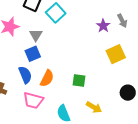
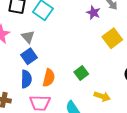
blue semicircle: (25, 75) -> (26, 79), turned 36
green square: (79, 81) -> (81, 73), turned -32

